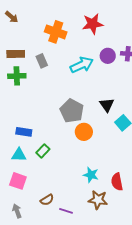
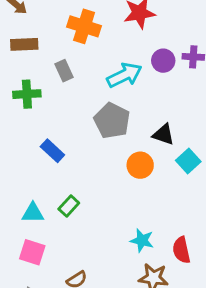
brown rectangle: (16, 54) -> (24, 44), moved
black triangle: (107, 105) -> (164, 134), turned -35
gray pentagon: (72, 111) -> (112, 121), moved
blue rectangle: (24, 132) -> (52, 151), moved, turned 35
orange circle: (84, 132) -> (140, 165), moved

